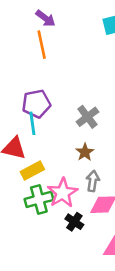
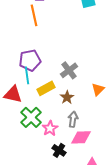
yellow rectangle: (32, 171) -> (46, 88), moved
pink star: (63, 193) -> (50, 128), size x0.7
green cross: (39, 199) -> (31, 117), moved, turned -30

